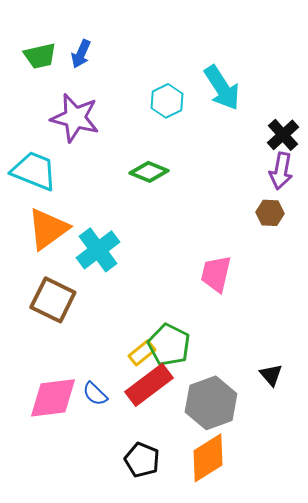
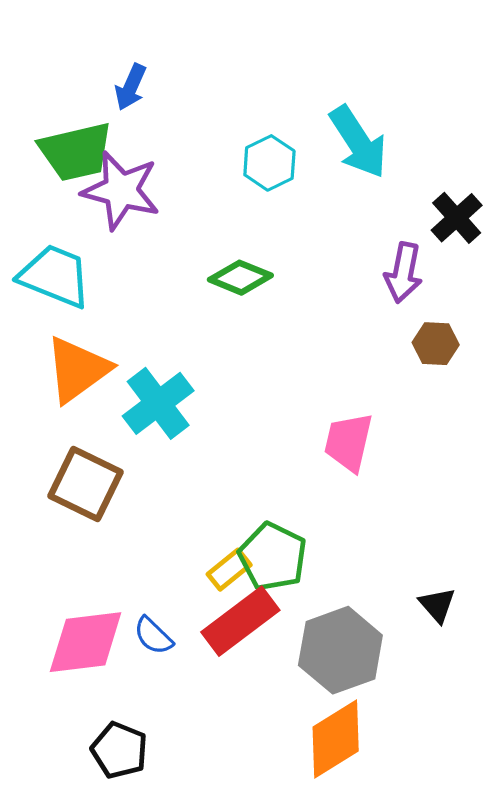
green trapezoid: (40, 56) -> (76, 152), moved, size x1.4
purple arrow: (281, 171) -> (403, 273), moved
black pentagon: (142, 460) -> (119, 750), moved

